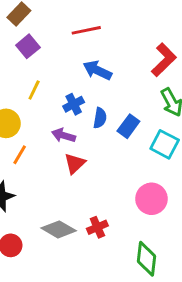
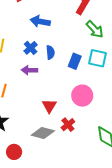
blue rectangle: (128, 126) -> (75, 61), moved
red triangle: (75, 164) -> (49, 106), moved
pink circle: (151, 199) -> (82, 96), moved

